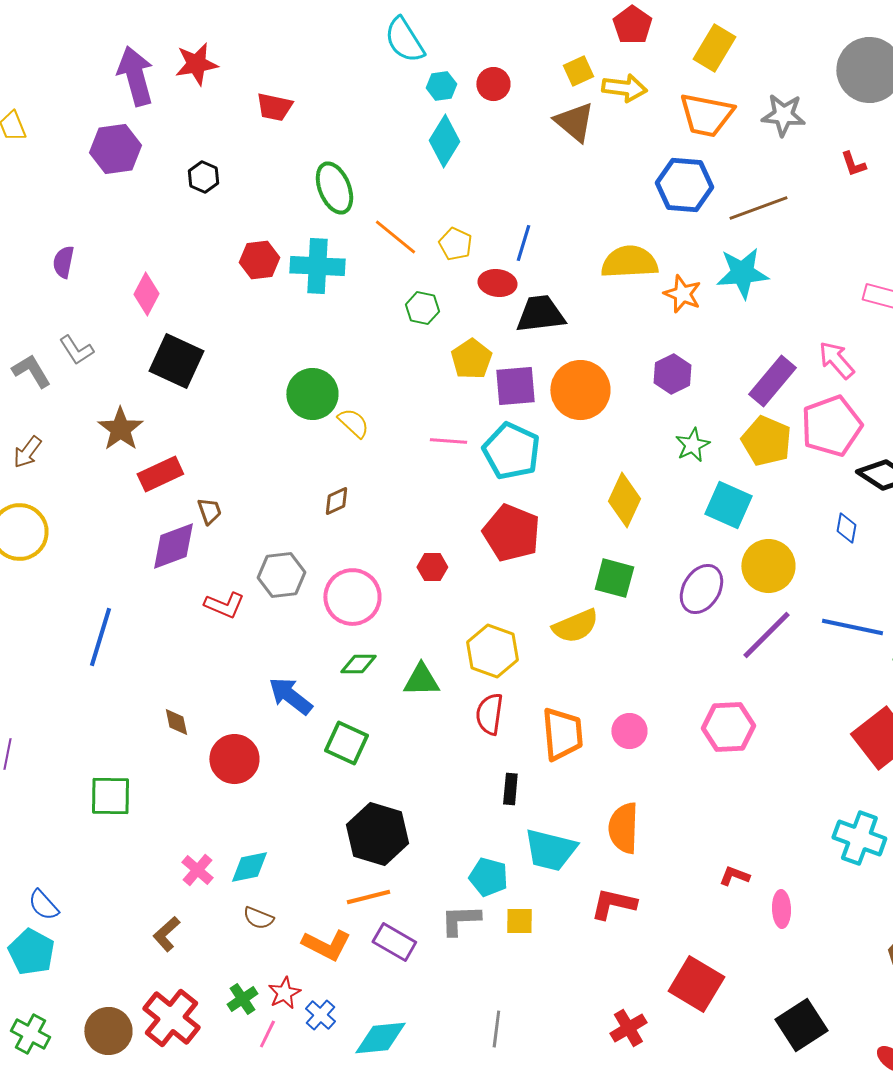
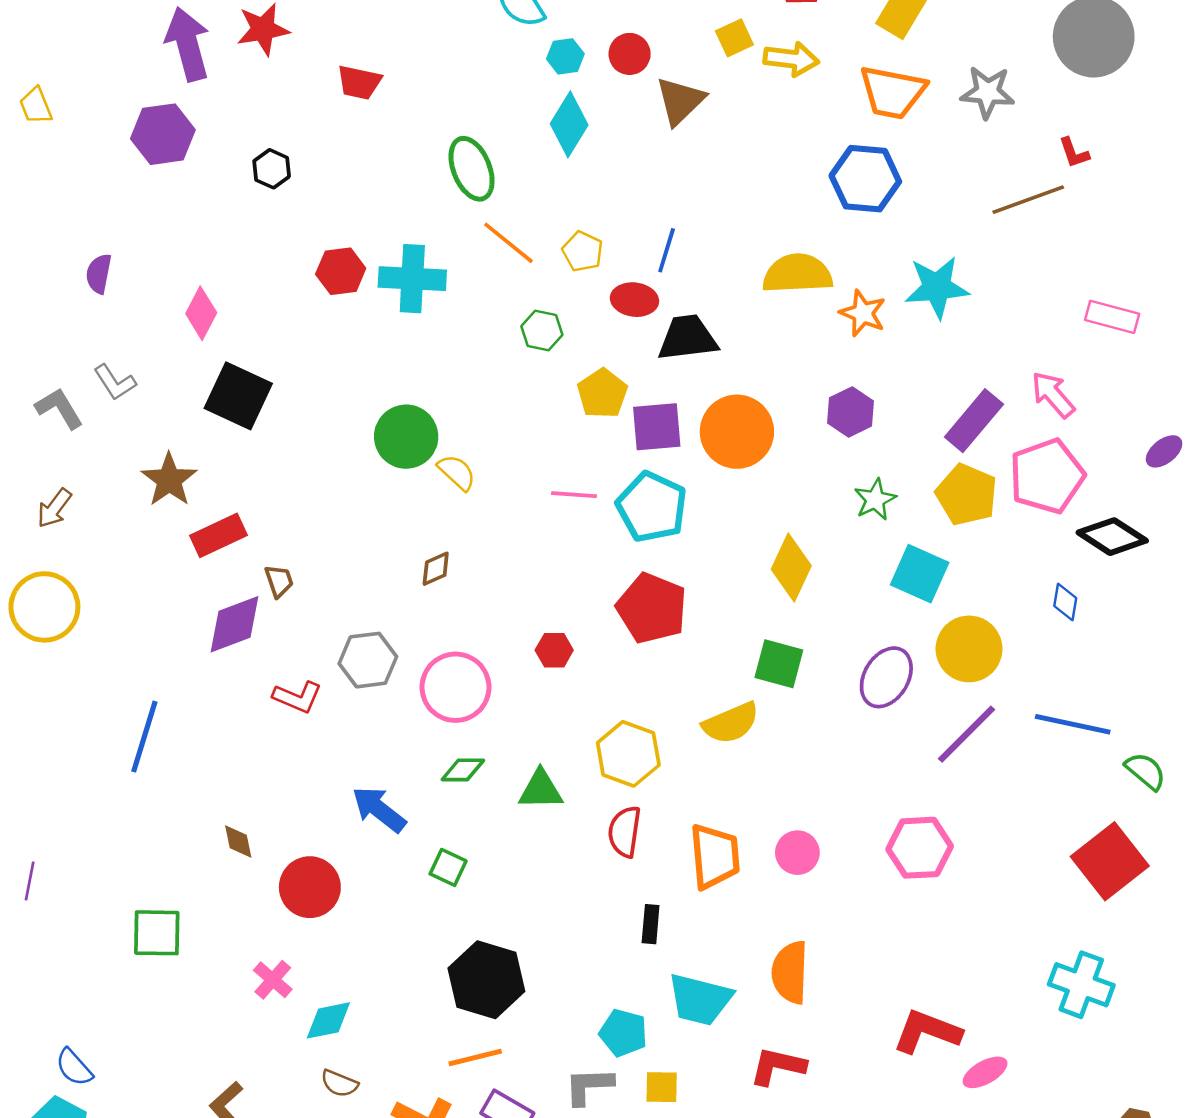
brown triangle: (574, 122) -> (680, 101), moved, turned 36
green ellipse: (334, 188) -> (472, 169), moved
brown line: (758, 208) -> (1028, 200), moved
green square: (346, 743) -> (448, 867), size x0.7
pink cross: (197, 870) -> (273, 980), moved
red L-shape: (734, 876) -> (927, 1032), size x1.8
pink ellipse: (781, 909) -> (985, 1072), turned 63

